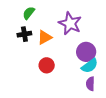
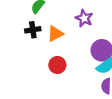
purple star: (70, 23) -> (84, 18), size x0.7

